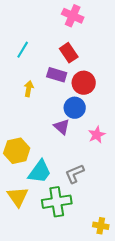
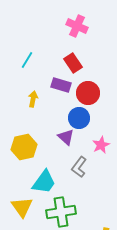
yellow hexagon: (17, 151) -> (24, 147), moved
gray L-shape: (75, 174) -> (79, 167), moved, turned -30

